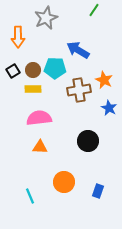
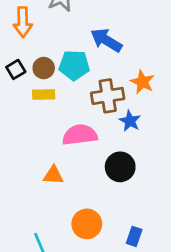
blue star: (109, 108) -> (130, 121), moved
pink semicircle: (39, 118) -> (80, 135), moved

